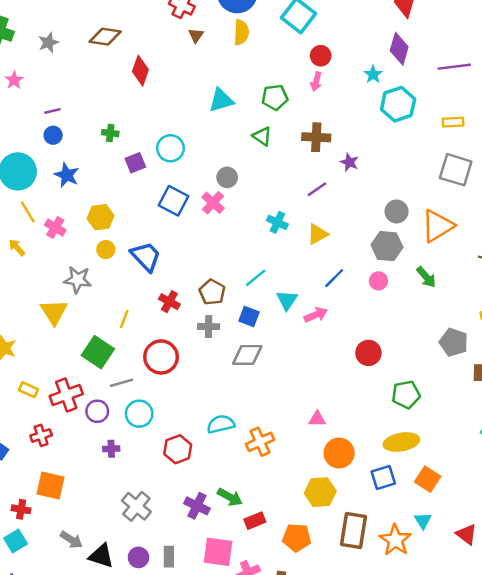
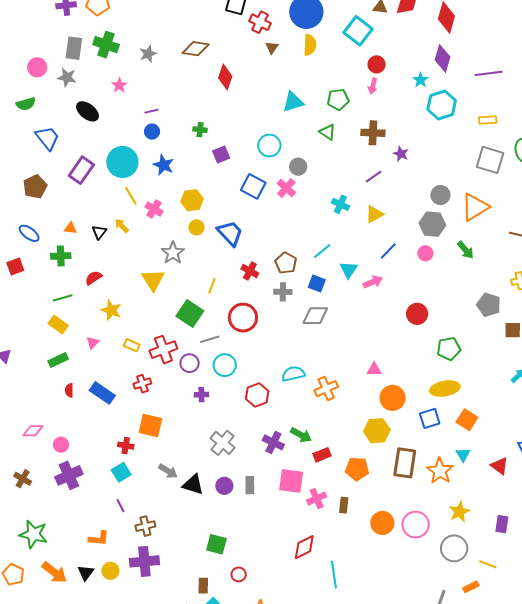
cyan circle: (170, 148) -> (269, 146), moved
gray star: (78, 280) -> (173, 253), turned 30

